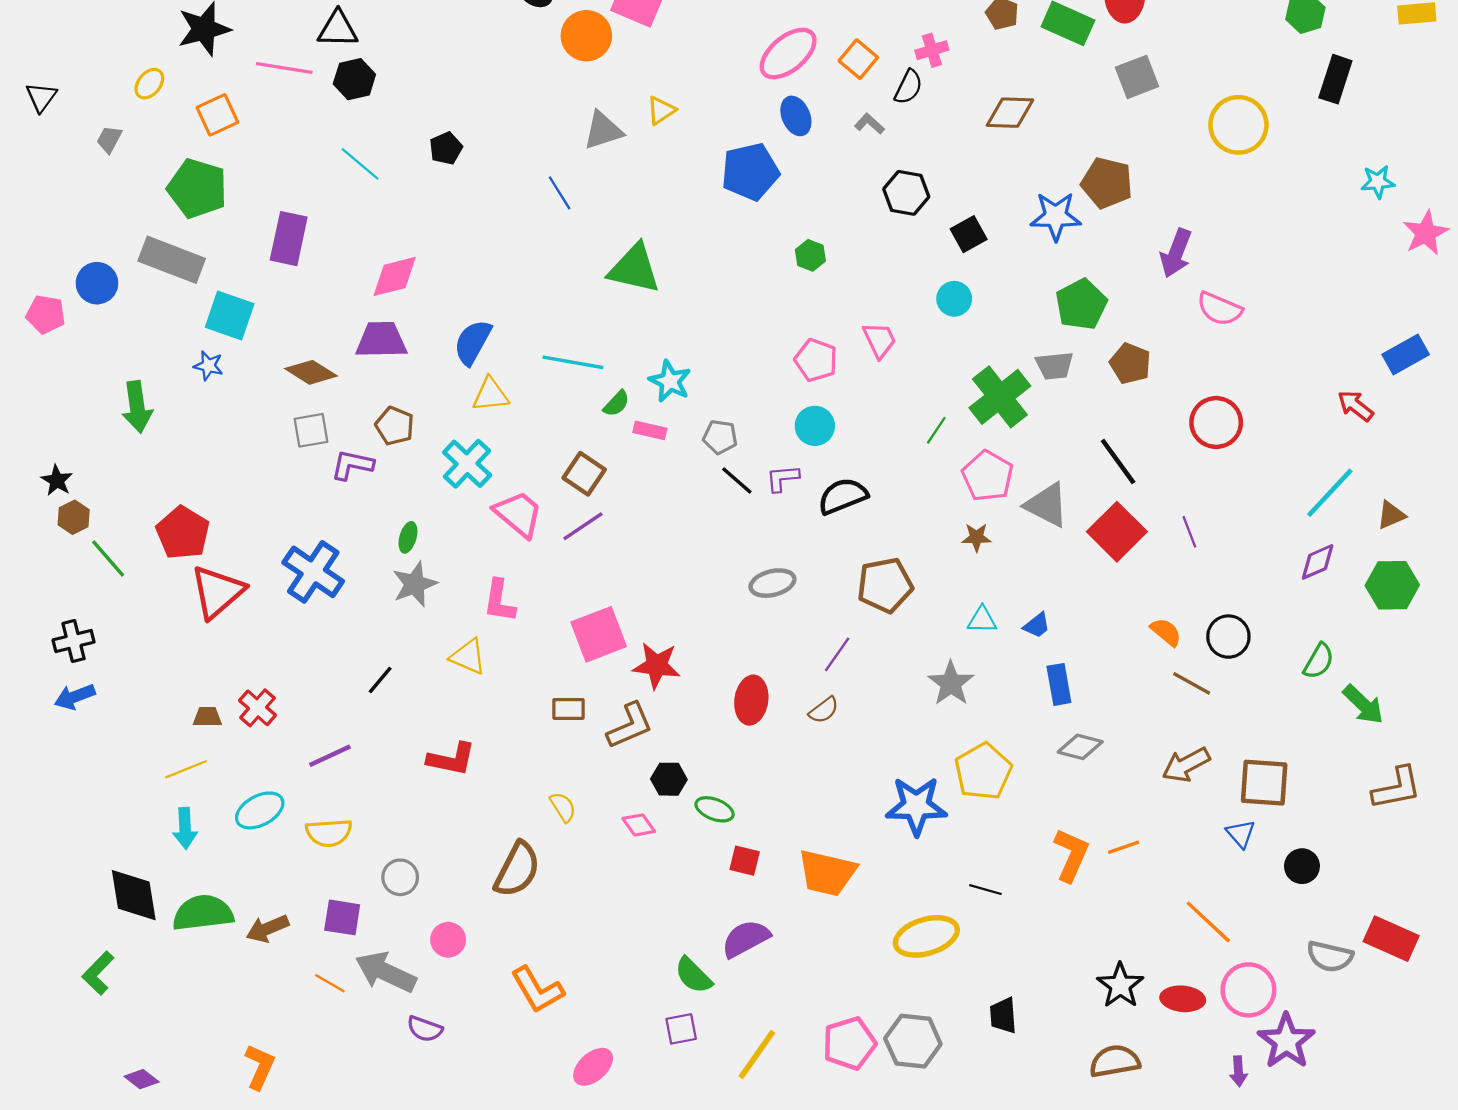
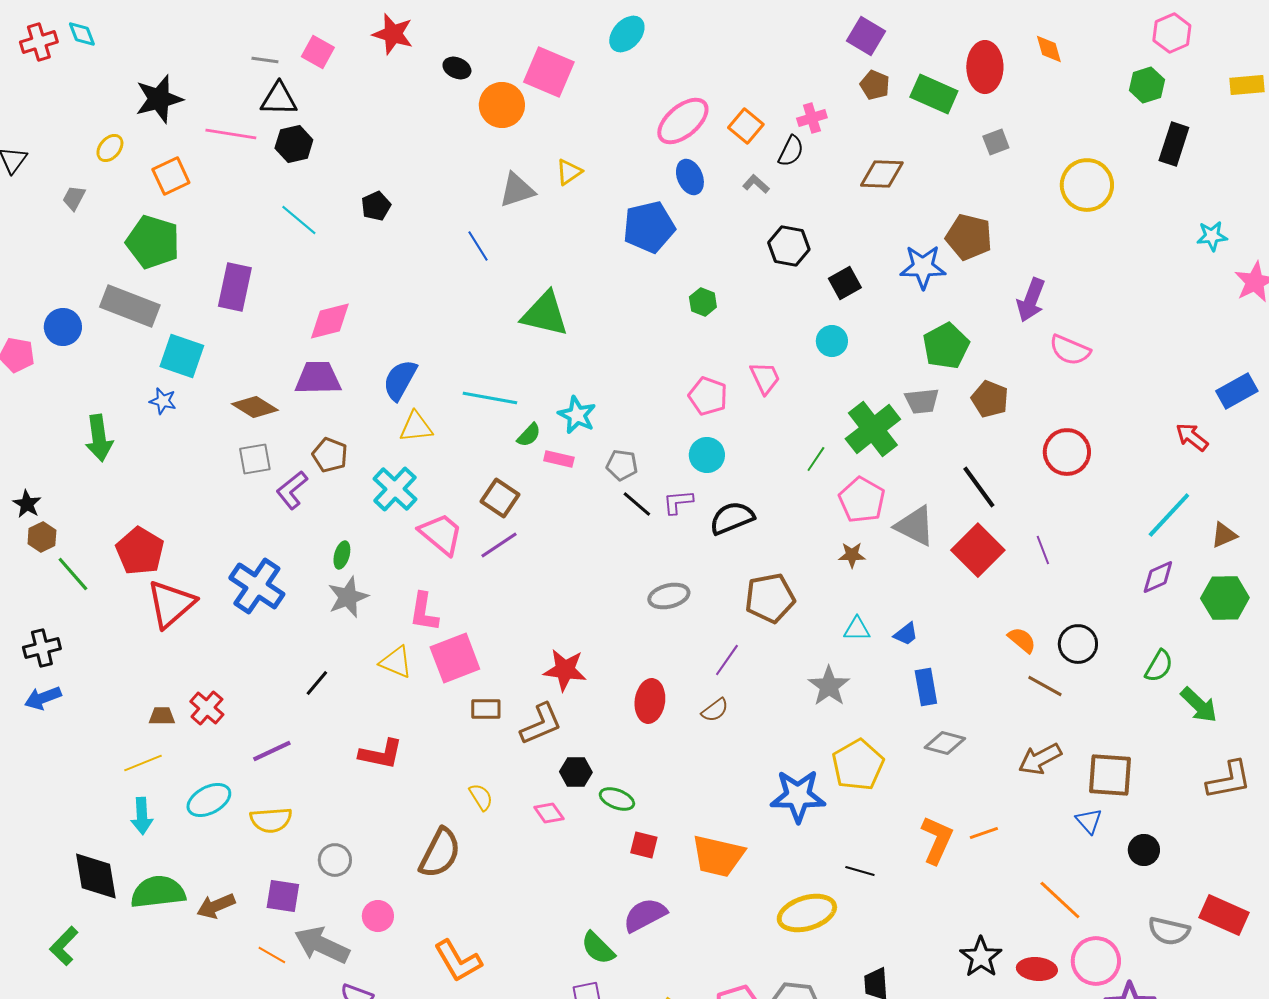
gray square: (1137, 77) -> (996, 142), size x0.7
purple L-shape: (352, 465) -> (292, 490), turned -51
pink square: (599, 634) -> (455, 658), moved

